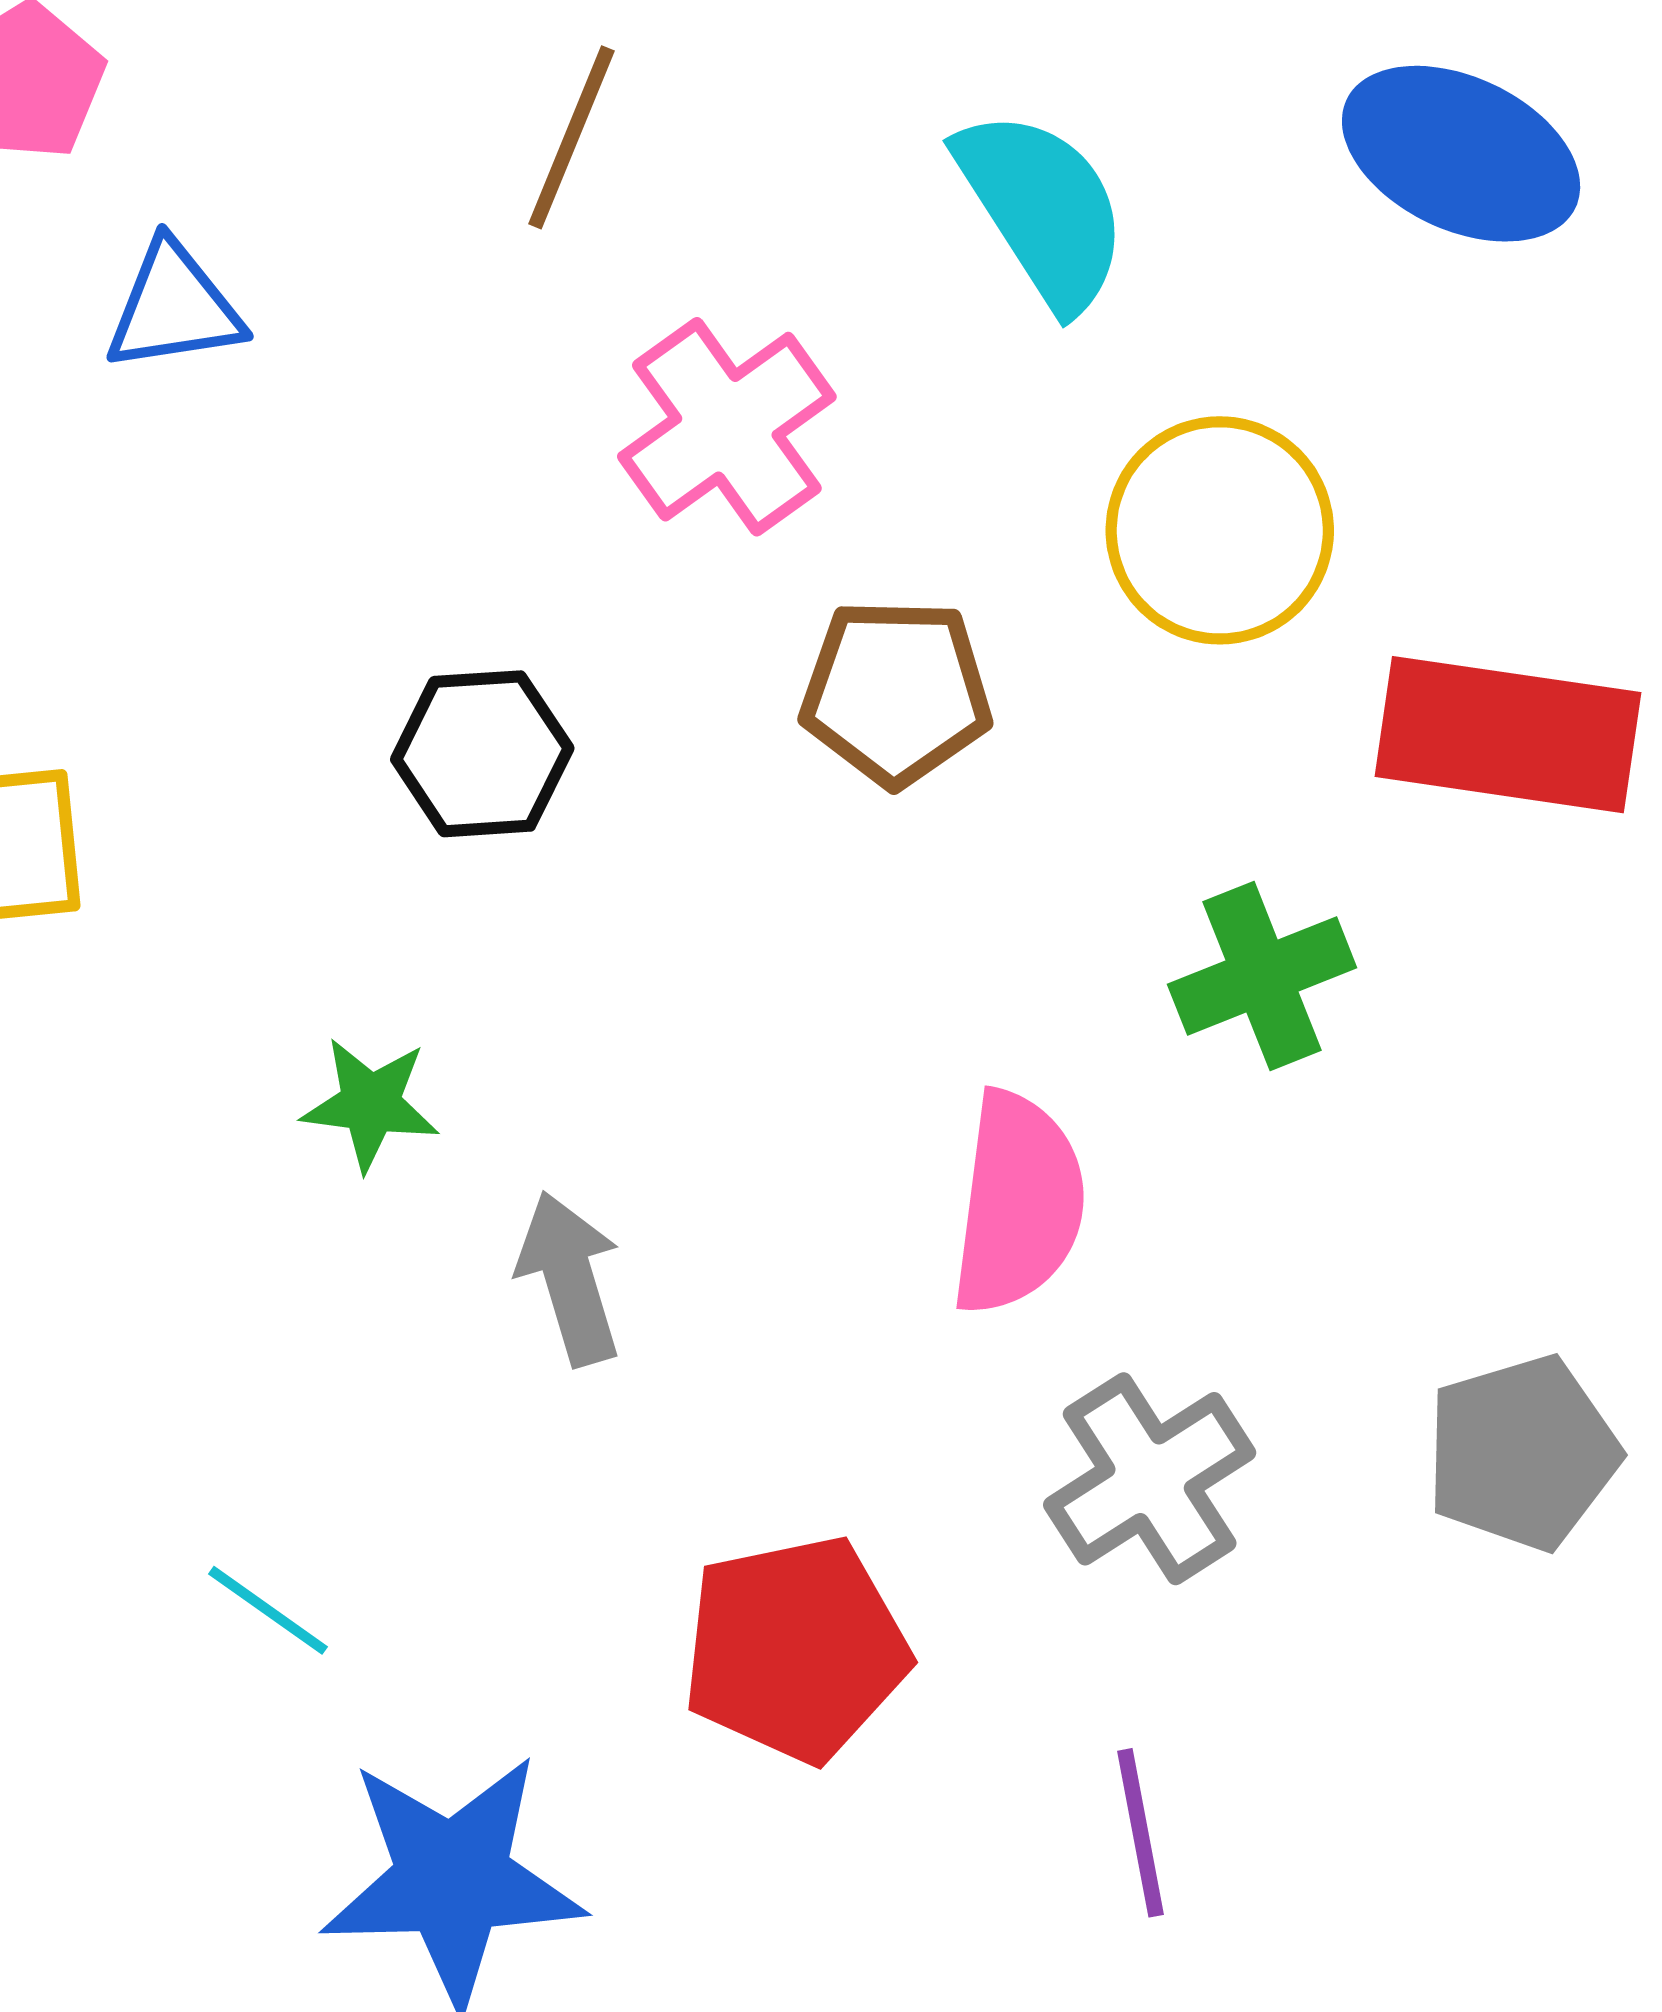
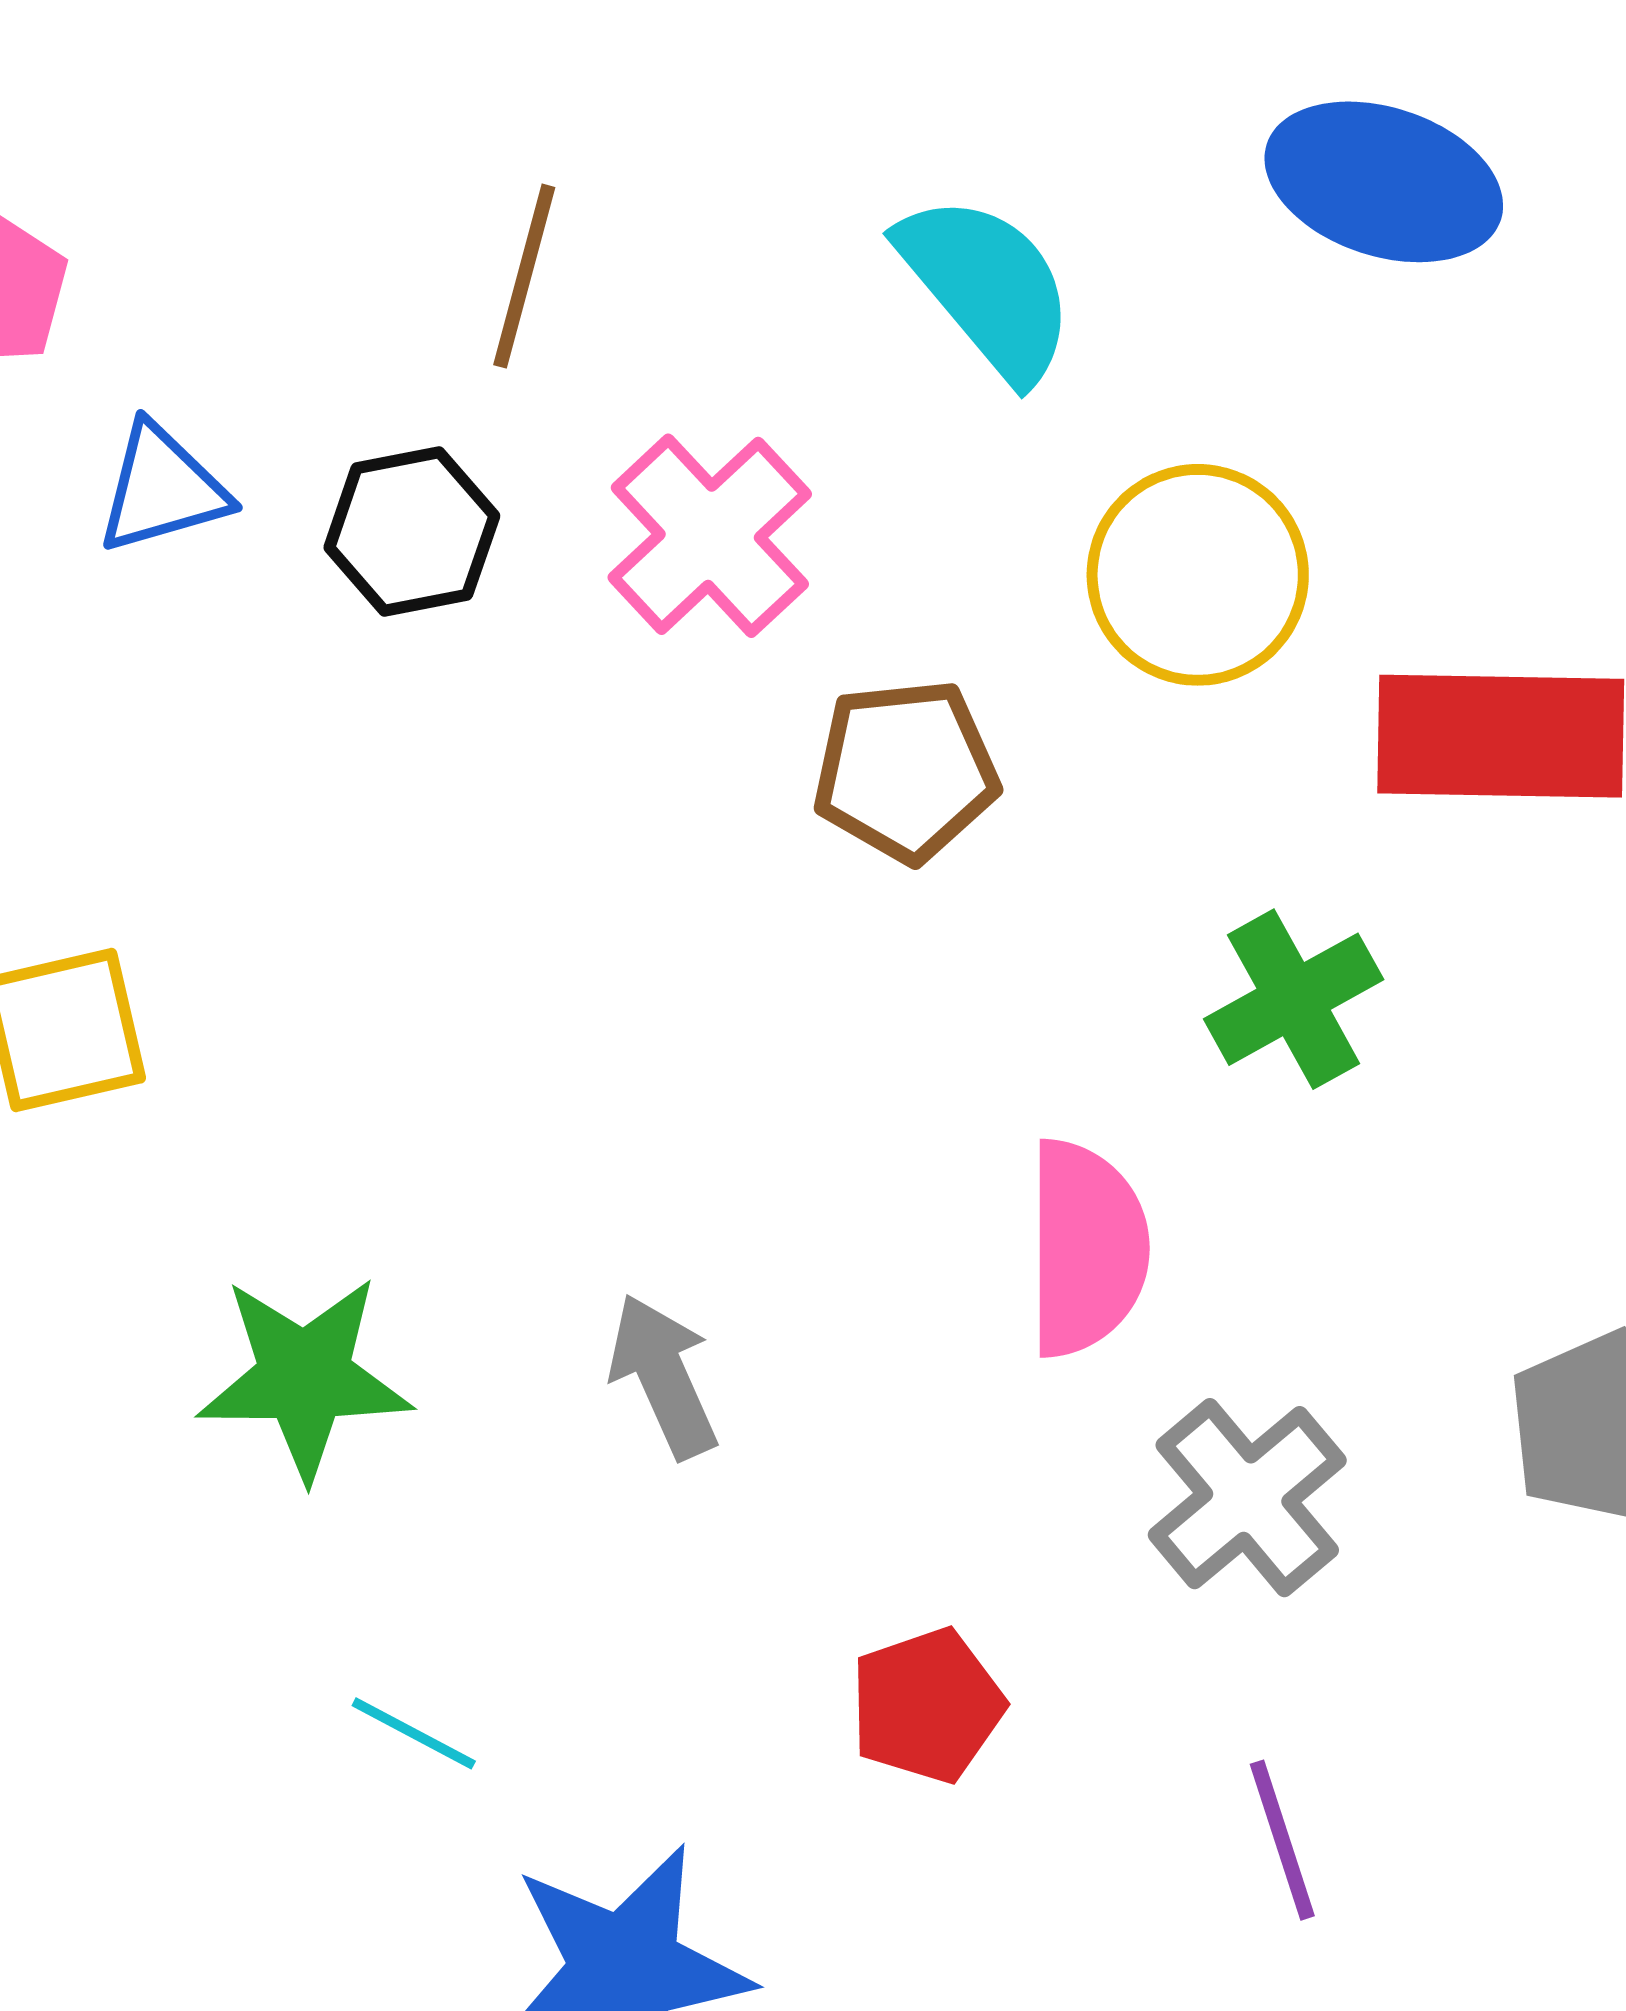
black hexagon: (482, 754) -> (412, 532), moved
green star: (370, 1104) -> (305, 1377), moved, size x1.6
red pentagon: (796, 1649) -> (927, 1705), size x0.7

